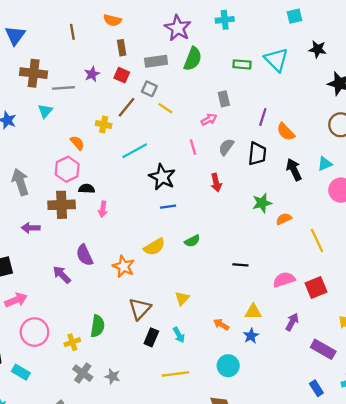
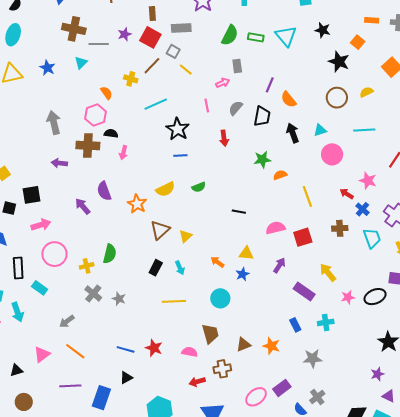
green semicircle: (193, 59) -> (230, 35), moved
red square: (122, 75) -> (150, 37), size x1.5
brown triangle: (140, 309) -> (160, 230), moved

